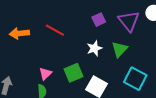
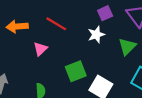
white star: (95, 48) -> (96, 35), moved
pink triangle: (45, 74) -> (40, 49), moved

